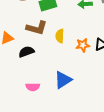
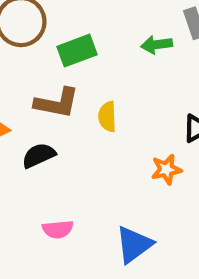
orange star: (83, 45) -> (166, 169), moved
blue triangle: (63, 80) -> (134, 245), moved

